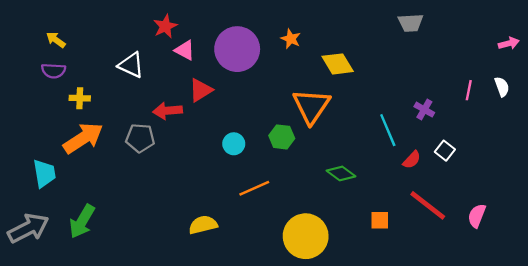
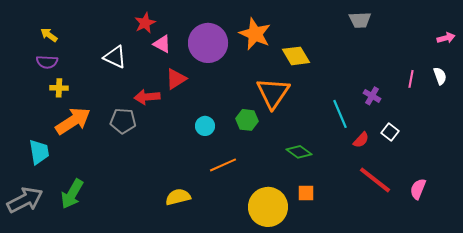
orange star: (291, 39) -> (255, 34), size x1.8
yellow cross: (80, 98) -> (59, 88), moved
orange square: (380, 220) -> (306, 193), moved

